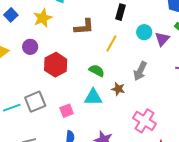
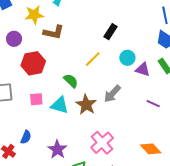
brown L-shape: (84, 27) -> (54, 32), moved
purple triangle: (162, 39) -> (143, 69), turned 49
brown star: (118, 89) -> (86, 105), size x1.5
pink square: (67, 111) -> (36, 99), moved

